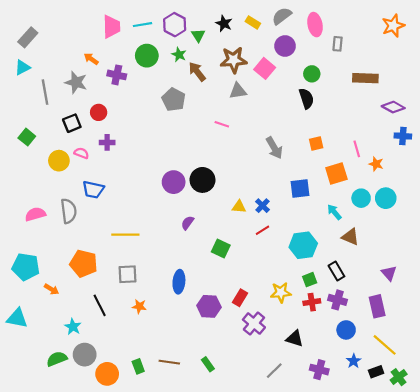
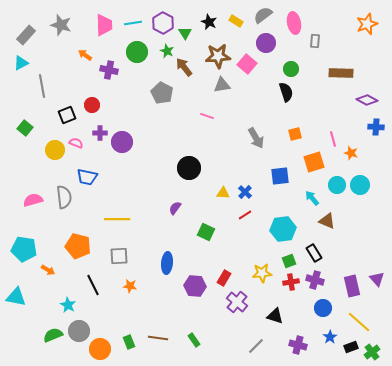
gray star: (76, 82) -> (61, 25), moved
purple circle: (174, 182) -> (122, 142), moved
purple triangle: (389, 273) -> (377, 279), moved

